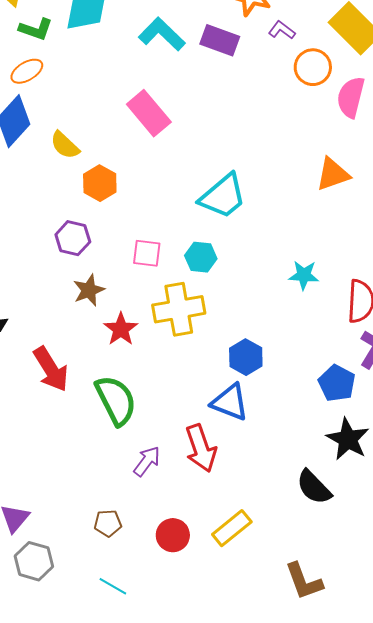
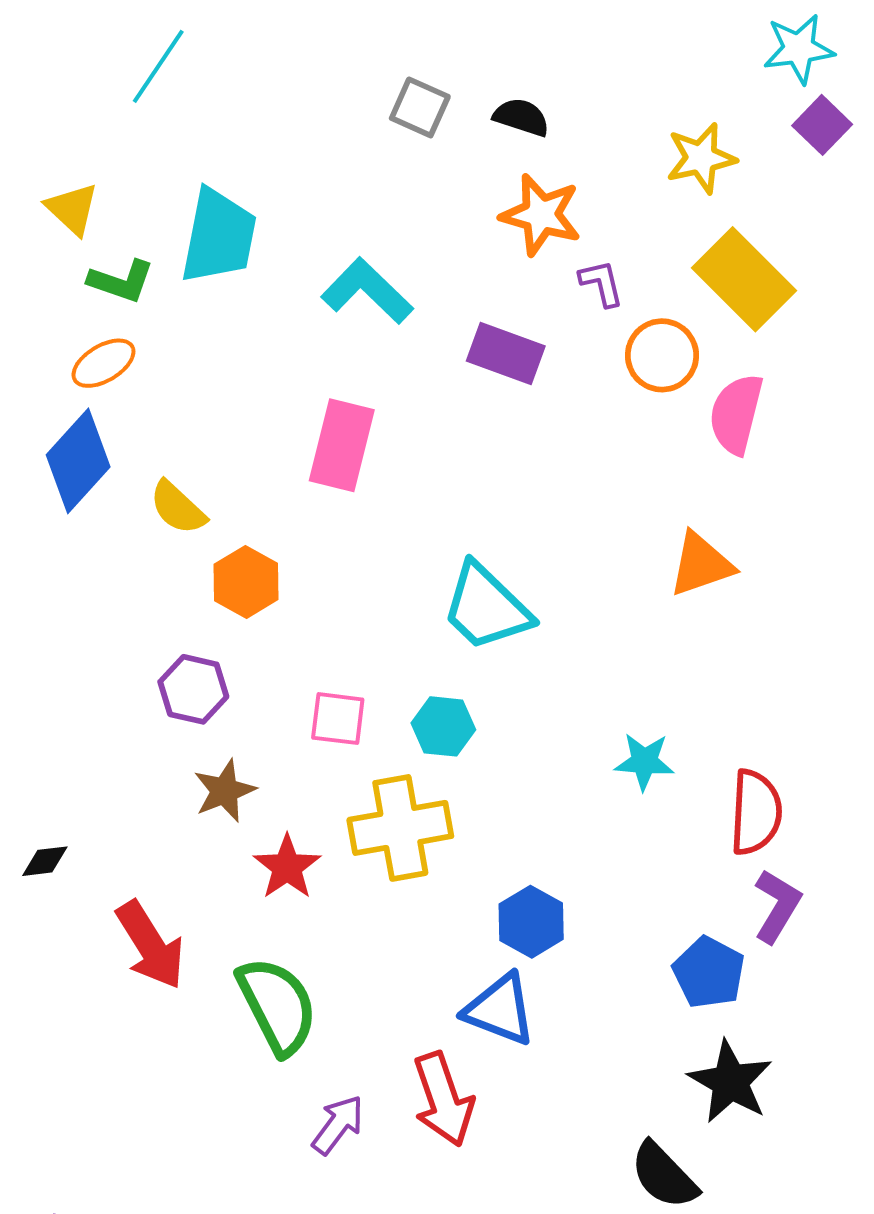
purple L-shape: (282, 30) -> (601, 283), turned 40
purple rectangle: (220, 40) -> (506, 353), moved
pink rectangle: (149, 113) -> (342, 445), turned 54
cyan trapezoid: (223, 196) -> (486, 607), turned 84

